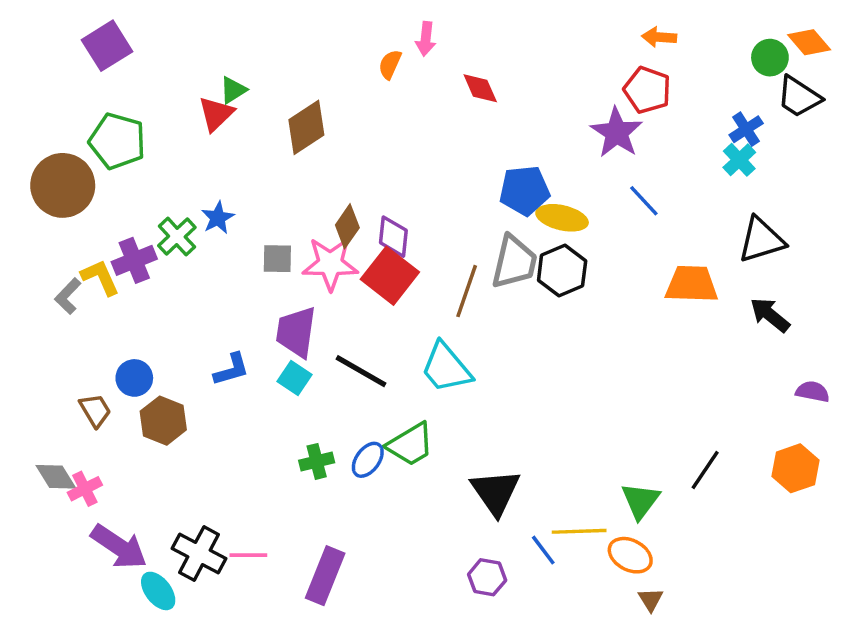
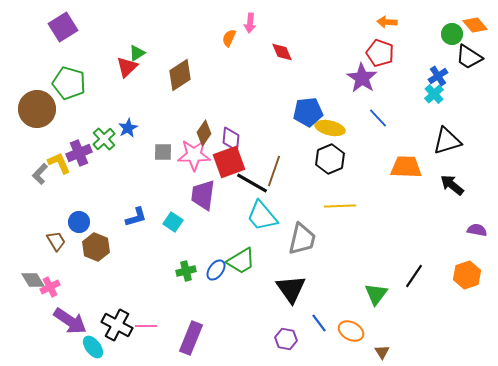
gray trapezoid: (514, 262) -> (302, 239), moved
red square: (390, 276) -> (229, 162), turned 32
purple trapezoid: (296, 332) -> (203, 195), moved
black line: (361, 371) -> (252, 183), moved
yellow line: (579, 531) -> (340, 206), moved
orange ellipse: (630, 555) -> (351, 331), moved

